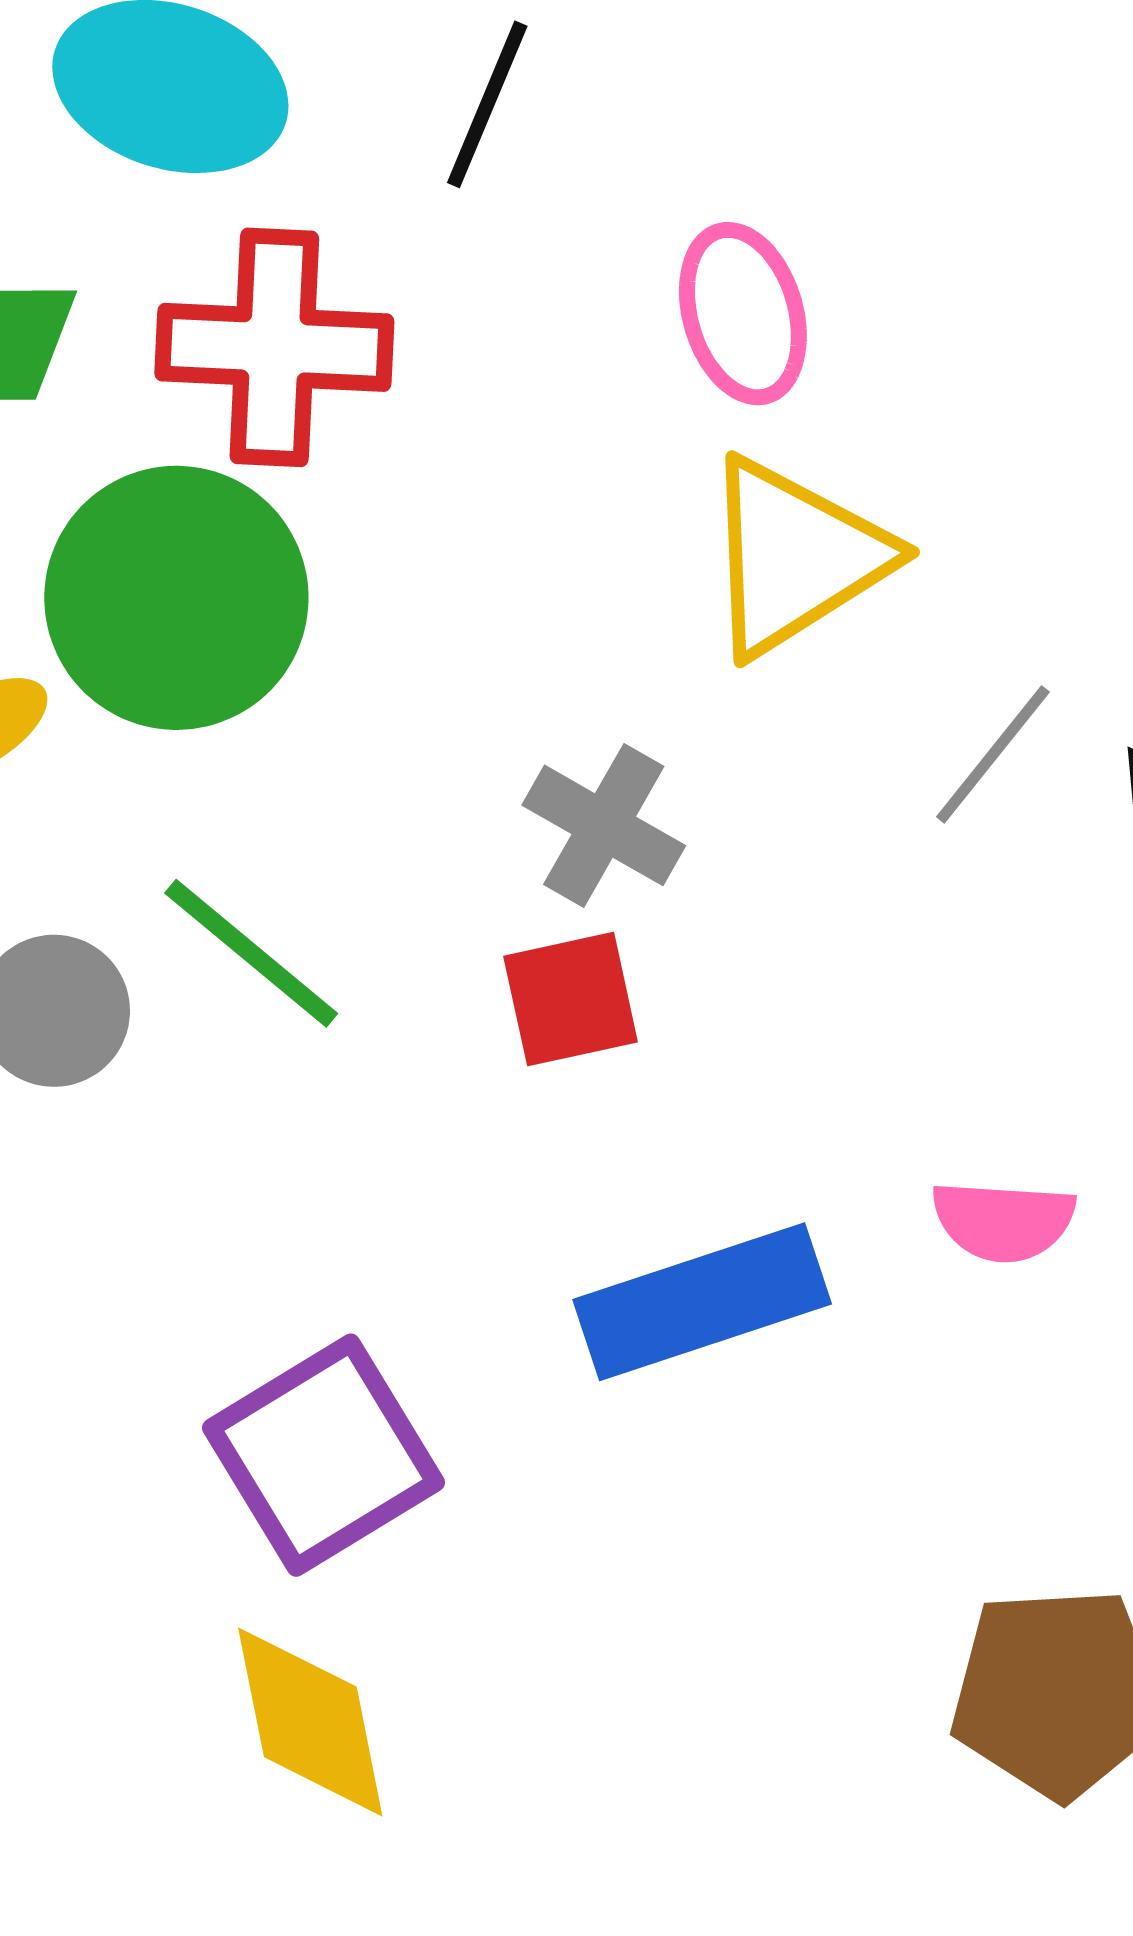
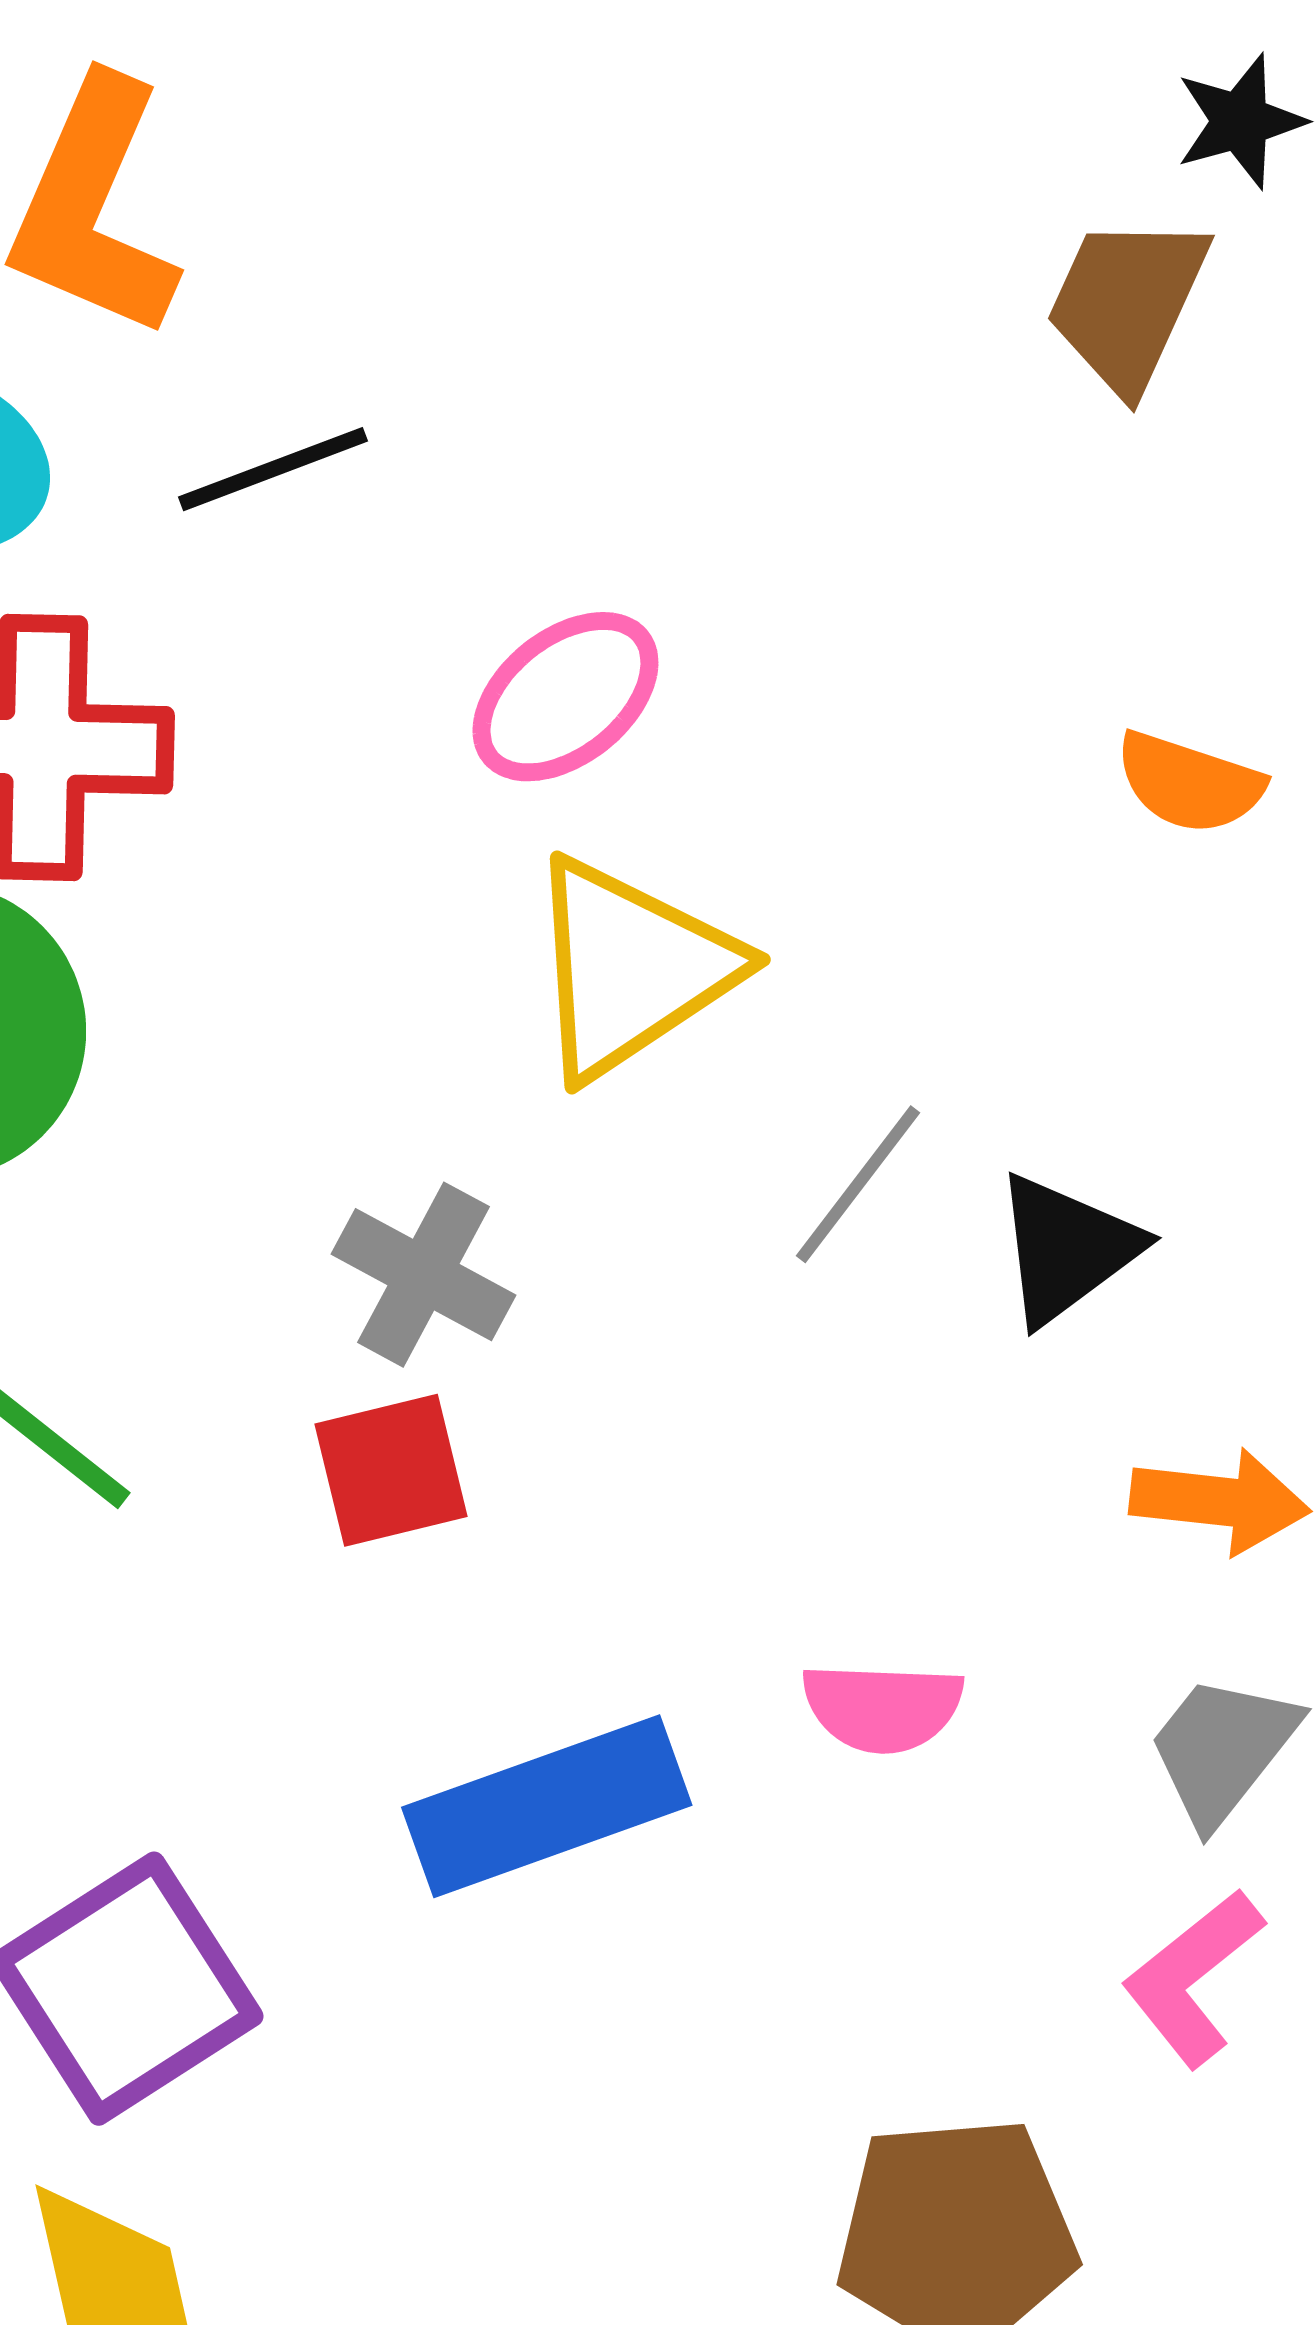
black line: (487, 104) -> (273, 469), turned 48
pink ellipse: (743, 314) -> (565, 697), turned 69

